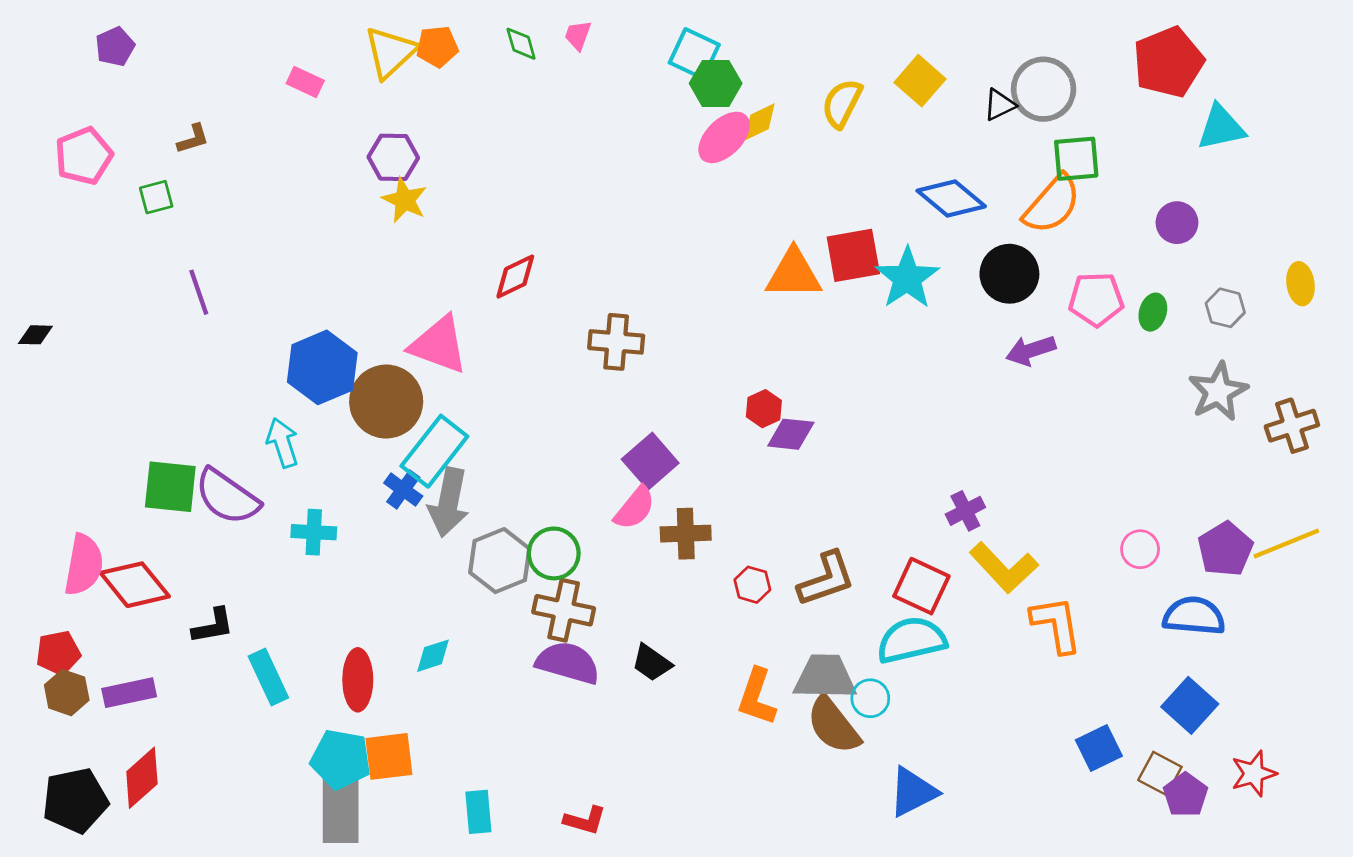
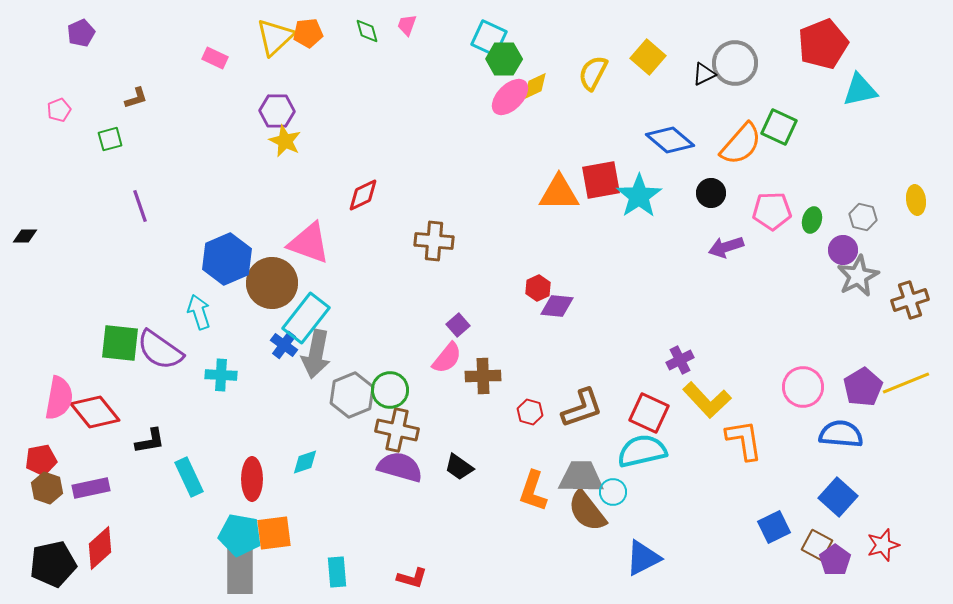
pink pentagon: (84, 156) -> (59, 110), size x0.6
green square: (1076, 159) -> (779, 127), moved, turned 30
purple circle: (1177, 223) -> (843, 250), moved
black circle: (1009, 274) -> (711, 193), size x0.7
purple square: (650, 461) -> (458, 325), size x0.6
pink circle: (1140, 549) -> (803, 387), size x1.5

